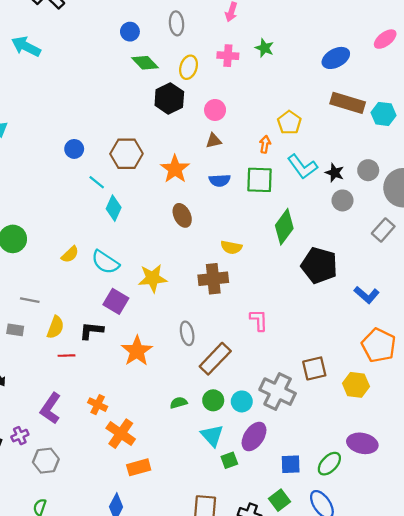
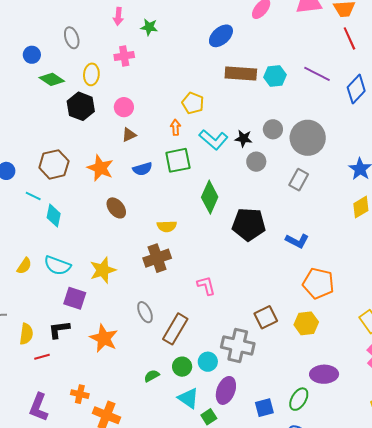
green star: (264, 48) -> (149, 27), moved

